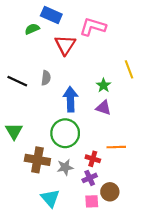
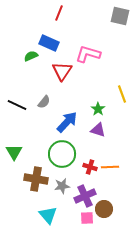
gray semicircle: (46, 78) -> (44, 102), turned 32
blue arrow: (70, 99) -> (67, 122), turned 45
red cross: (93, 159) -> (90, 167), moved
purple cross: (90, 178) -> (85, 196), size x1.5

